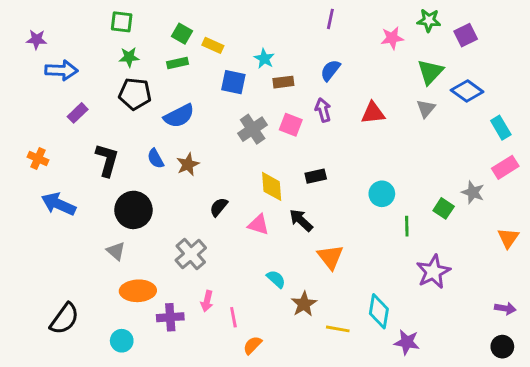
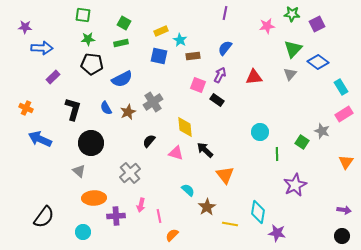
yellow rectangle: (213, 45) -> (161, 31), moved, turned -48
purple arrow: (323, 110) -> (220, 75), turned 42
gray cross: (253, 129) -> (153, 102), moved
black rectangle: (316, 176) -> (217, 100), moved, turned 48

